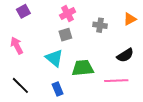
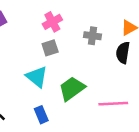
black semicircle: (125, 55) -> (123, 53), moved, turned 132
green trapezoid: (83, 68) -> (72, 89), turned -30

